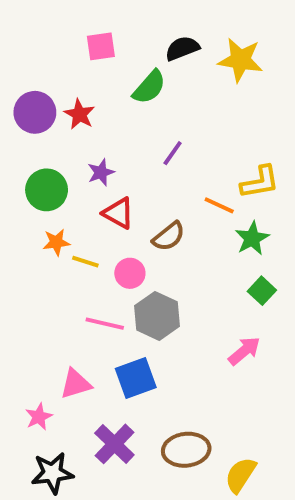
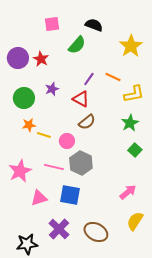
black semicircle: (182, 48) -> (94, 25), turned 42
yellow star: (240, 60) -> (131, 46), moved, turned 30
orange line: (219, 205) -> (113, 77), moved
red triangle: (118, 213) -> (81, 99), moved
pink arrow: (244, 351) -> (128, 192), moved
blue square: (136, 378) -> (70, 195), turned 30
pink star: (39, 417) -> (20, 171), moved, size x1.6
brown ellipse: (186, 450) -> (96, 232), turned 35
yellow semicircle: (240, 475) -> (135, 221), moved

